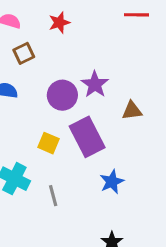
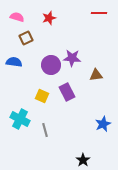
purple star: (95, 84) -> (72, 58), turned -30
purple rectangle: (87, 137) -> (67, 92), size x0.7
blue star: (112, 182) -> (103, 124), moved

